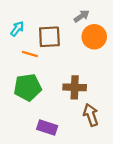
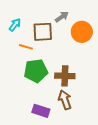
gray arrow: (82, 16) -> (62, 17), moved
green pentagon: (28, 87) -> (36, 71), moved
brown arrow: (91, 115) -> (65, 100), moved

